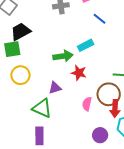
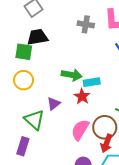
cyan rectangle: (86, 45) -> (92, 82), moved
purple triangle: (55, 88) -> (54, 104), turned -40
pink semicircle: (87, 104) -> (80, 130), size x1.5

